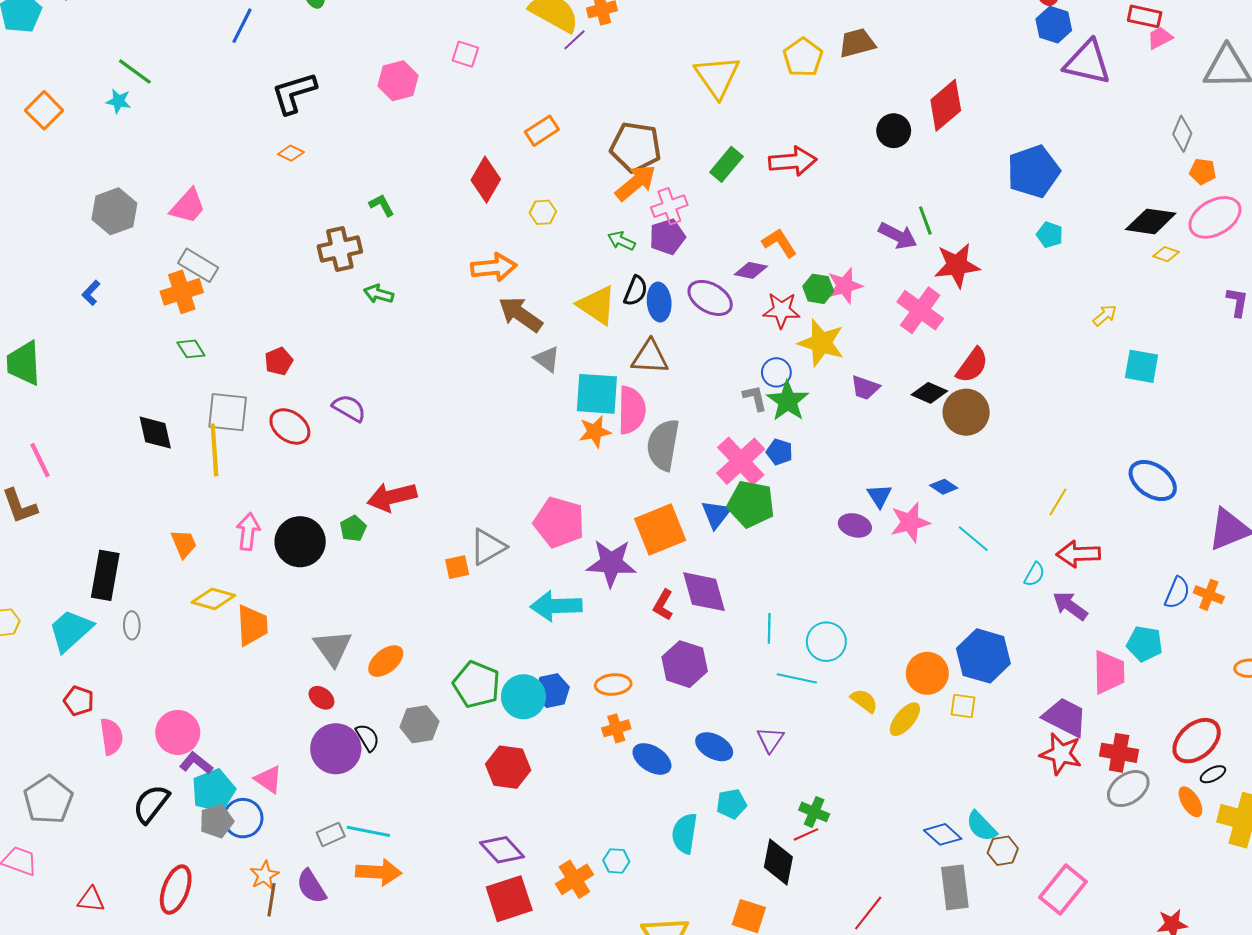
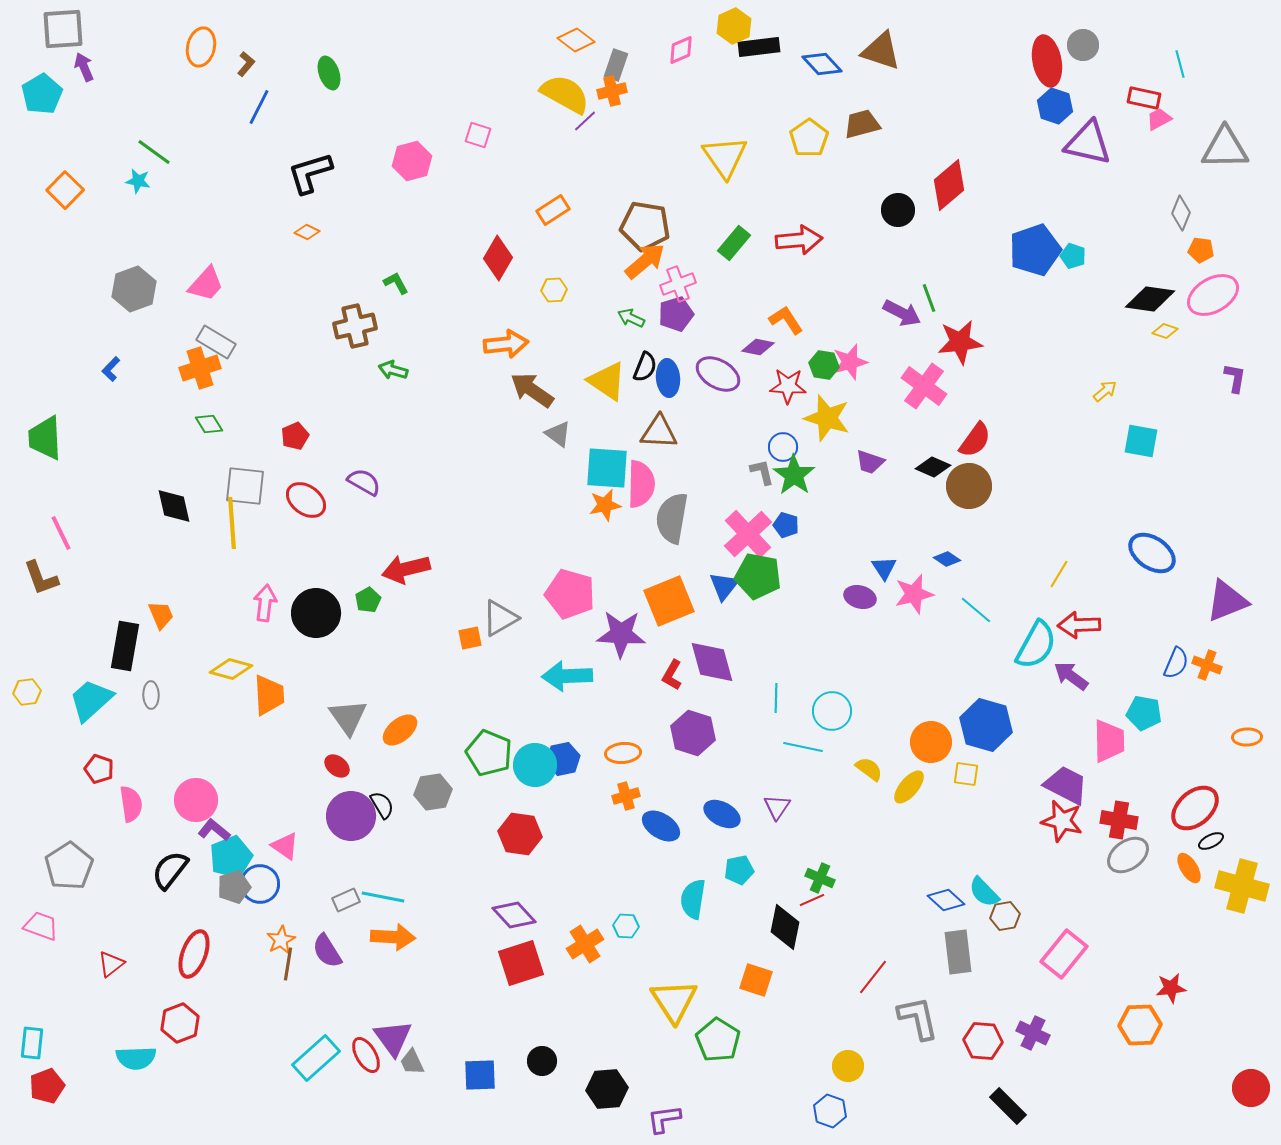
cyan pentagon: (1050, 235) -> (1073, 256), moved
orange trapezoid: (184, 544) -> (161, 615), moved
cyan semicircle: (1034, 574) -> (1036, 645), size x2.0
red triangle: (91, 900) -> (111, 964), turned -44

